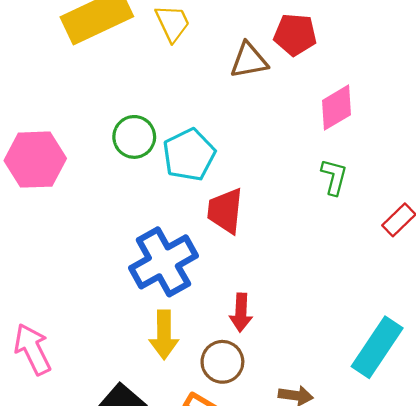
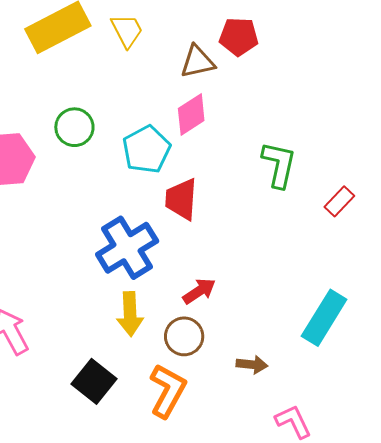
pink diamond: (337, 108) -> (191, 115), moved
green circle: (134, 137) -> (74, 127), moved
green L-shape: (334, 177) -> (279, 165), size x1.4
red arrow: (241, 313) -> (199, 291), turned -124

